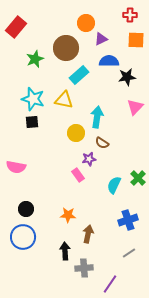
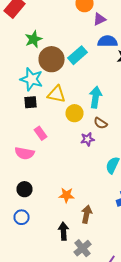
brown circle: (66, 48) -> (52, 59), moved
yellow triangle: (64, 100) -> (56, 94), moved
pink semicircle: (16, 167) -> (24, 153), moved
pink rectangle: (78, 175) -> (40, 133), moved
blue circle: (23, 237) -> (22, 217), size x0.6
gray cross: (84, 268) -> (82, 248), turned -36

